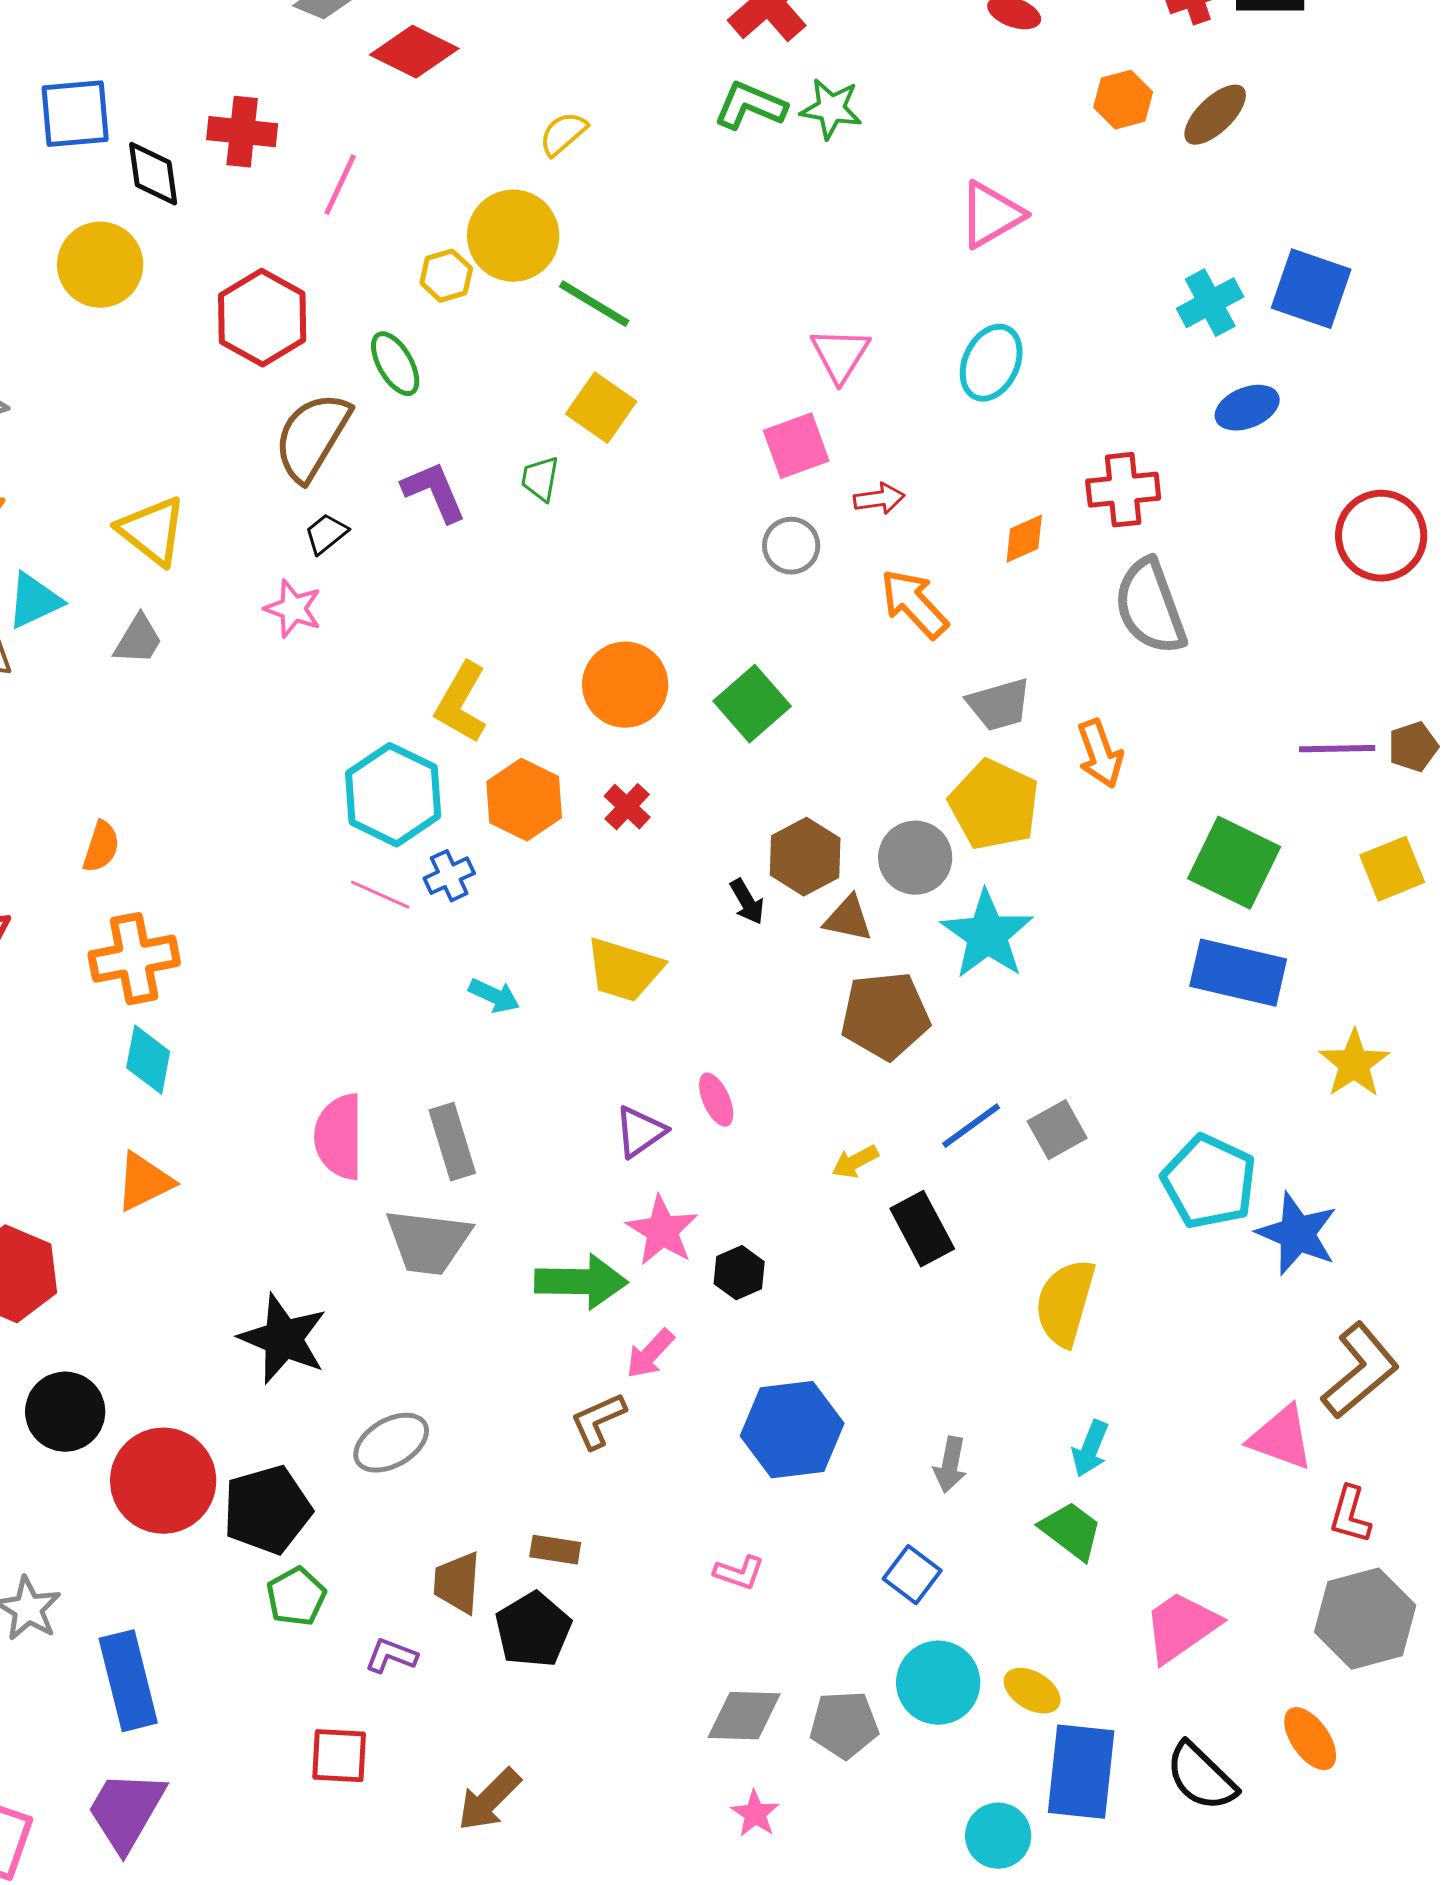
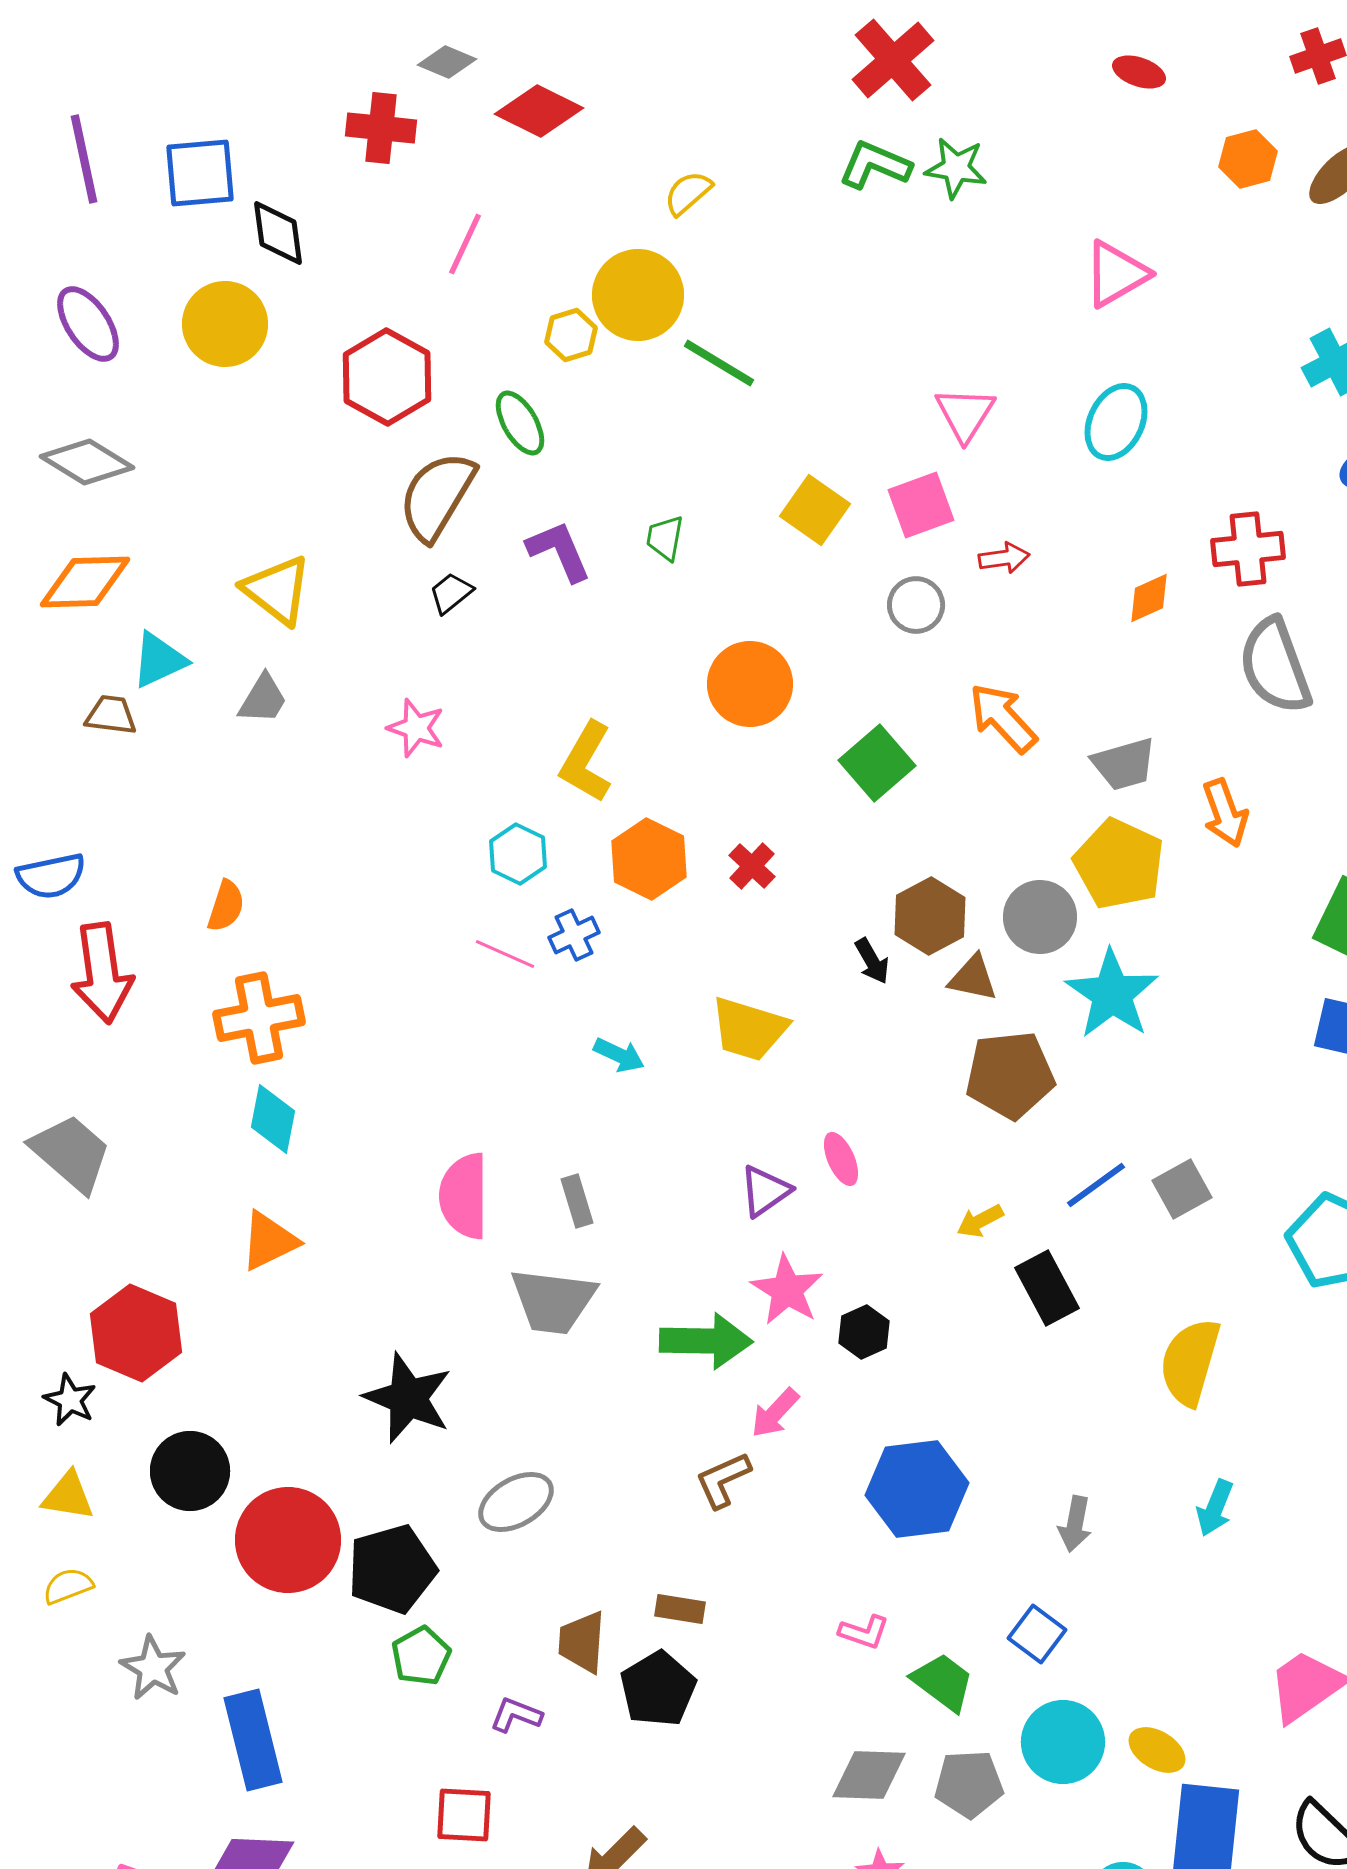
red cross: (242, 132) -> (381, 128), moved
yellow square: (601, 408) -> (815, 510), moved
orange arrow: (914, 604) -> (1003, 718), moved
pink star: (293, 609) -> (416, 728), moved
orange circle: (625, 685) -> (750, 684), moved
cyan hexagon: (393, 795) -> (518, 854), size x0.6
gray rectangle: (452, 1142) -> (577, 1201), size x0.7
green trapezoid: (1071, 1531) -> (943, 1682), moved

